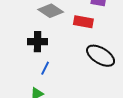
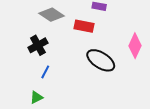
black cross: (38, 42) -> (38, 45), turned -30

